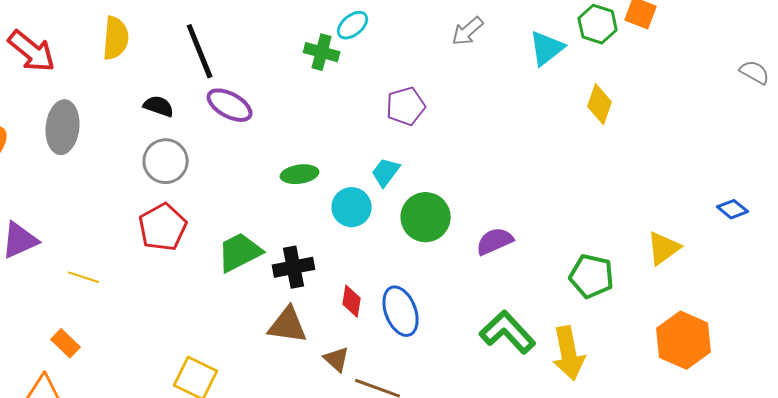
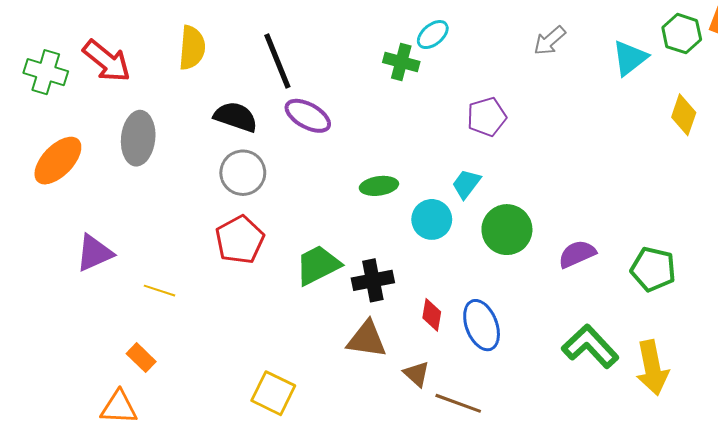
black semicircle: (159, 106) -> (236, 117), size x1.4
green pentagon: (592, 276) -> (653, 269), moved

